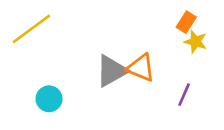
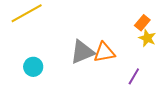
orange triangle: (141, 68) -> (104, 52), turned -40

